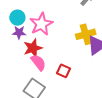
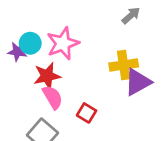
cyan circle: (17, 18) -> (30, 43), moved
purple star: (19, 32) -> (17, 52), moved

